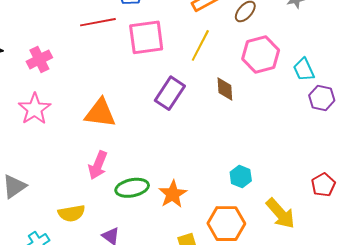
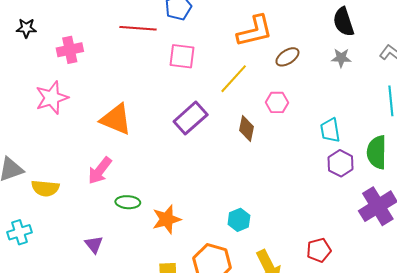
pink square: (146, 37) -> (182, 56), size x0.7
pink hexagon: (261, 54) -> (277, 102), moved, size x0.6
green ellipse: (132, 188) -> (128, 202), size x0.7
yellow semicircle: (71, 213) -> (45, 188), moved

